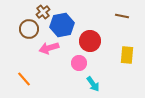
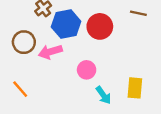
brown circle: (29, 29) -> (24, 42), moved
red circle: (90, 41) -> (100, 26), moved
yellow rectangle: (127, 55) -> (135, 88), moved

